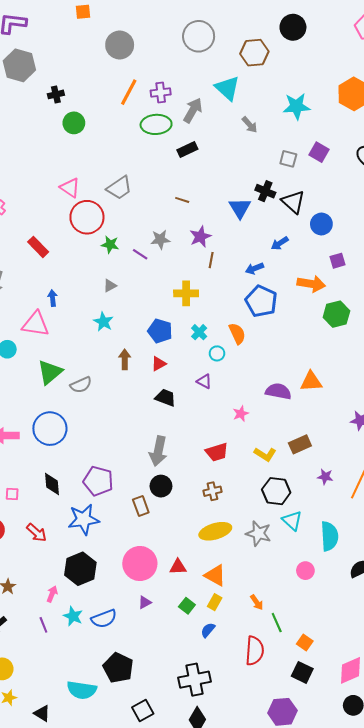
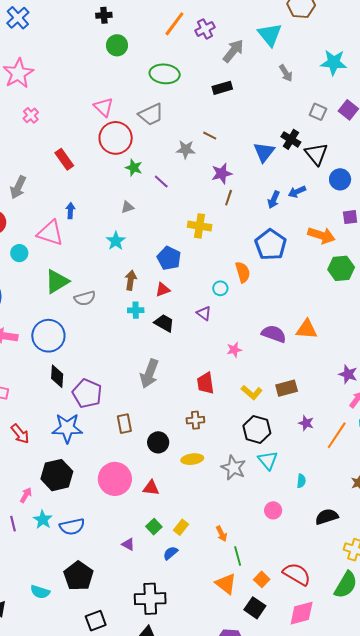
purple cross: (161, 92) -> (205, 29), turned -30
green ellipse: (156, 124) -> (165, 74), moved
gray star: (160, 239) -> (186, 149), moved
blue arrow: (254, 268) -> (274, 200), moved, turned -54
cyan cross: (199, 332) -> (136, 310), moved, turned 35
red trapezoid: (217, 452) -> (206, 383), turned 90
black diamond: (52, 484) -> (57, 376), moved
black circle: (161, 486) -> (158, 442), moved
yellow ellipse: (215, 531) -> (192, 459), size x0.7
cyan semicircle: (329, 536) -> (301, 481), size x0.5
orange triangle: (215, 575) -> (226, 584), moved
purple triangle: (145, 602) -> (128, 544), moved, turned 48
red semicircle: (255, 651) -> (297, 574), moved, turned -72
cyan semicircle: (82, 690) -> (40, 592), size x0.7

